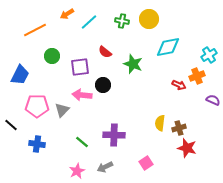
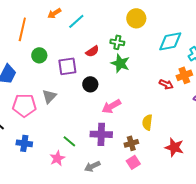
green cross: (122, 21) -> (117, 42), moved
orange line: (35, 30) -> (22, 29), turned -50
cyan diamond: (168, 47) -> (170, 41), moved
red semicircle: (105, 52) -> (92, 51), turned -72
pink arrow: (82, 95) -> (111, 106), moved, turned -36
gray triangle: (62, 110) -> (49, 96), moved
brown cross: (179, 128) -> (131, 143), moved
pink star: (77, 171) -> (57, 158), moved

